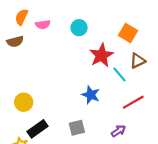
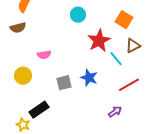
pink semicircle: (43, 24) -> (44, 55), moved
yellow circle: (24, 102) -> (23, 76), moved
gray square: (77, 128) -> (64, 83), moved

